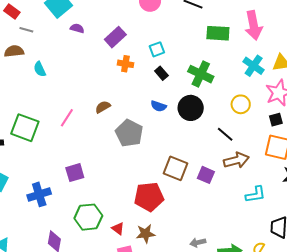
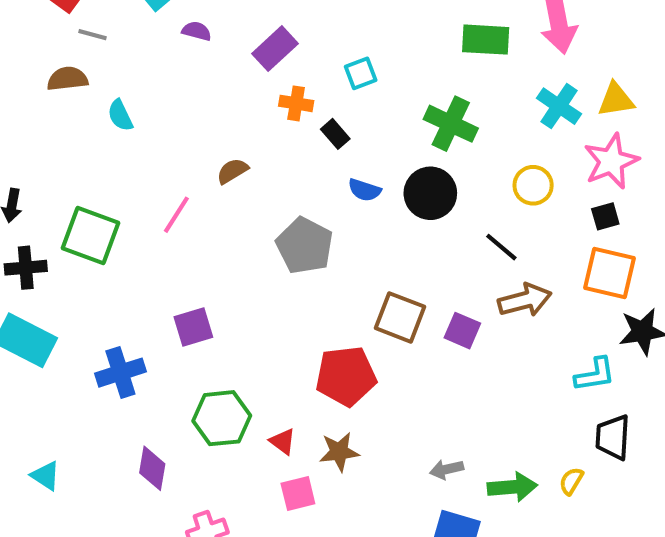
black rectangle: (161, 73) -> (335, 134), moved
brown semicircle: (103, 107) -> (232, 171), moved
cyan L-shape: (256, 194) -> (595, 375), moved

